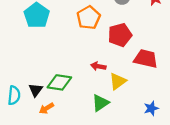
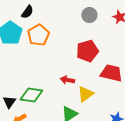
orange pentagon: (89, 18) -> (38, 35), moved

